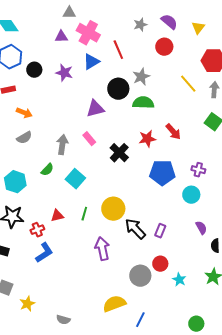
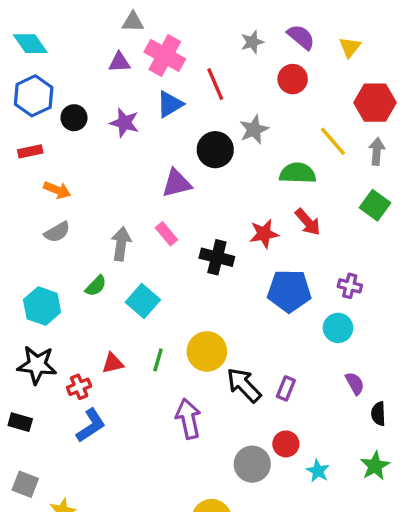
green semicircle: (143, 103) -> (298, 173), moved
black cross: (119, 153) -> (217, 257), turned -30

